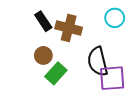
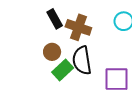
black semicircle: (98, 61) -> (82, 60), moved

